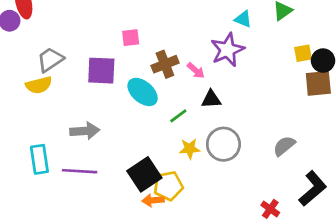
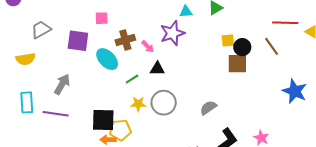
cyan triangle: (243, 19) -> (186, 12), turned -32
yellow semicircle: (39, 85) -> (26, 59), moved
gray arrow: (85, 131) -> (62, 84), turned -60
black square: (144, 174) -> (103, 120), turned 30

